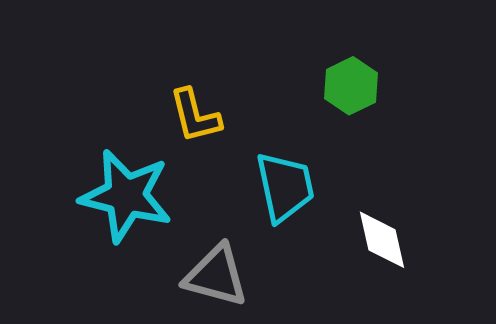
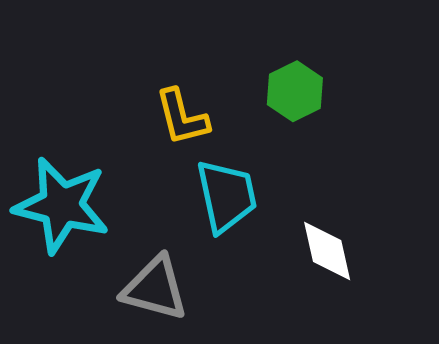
yellow L-shape: (195, 116) -> (182, 117), moved

